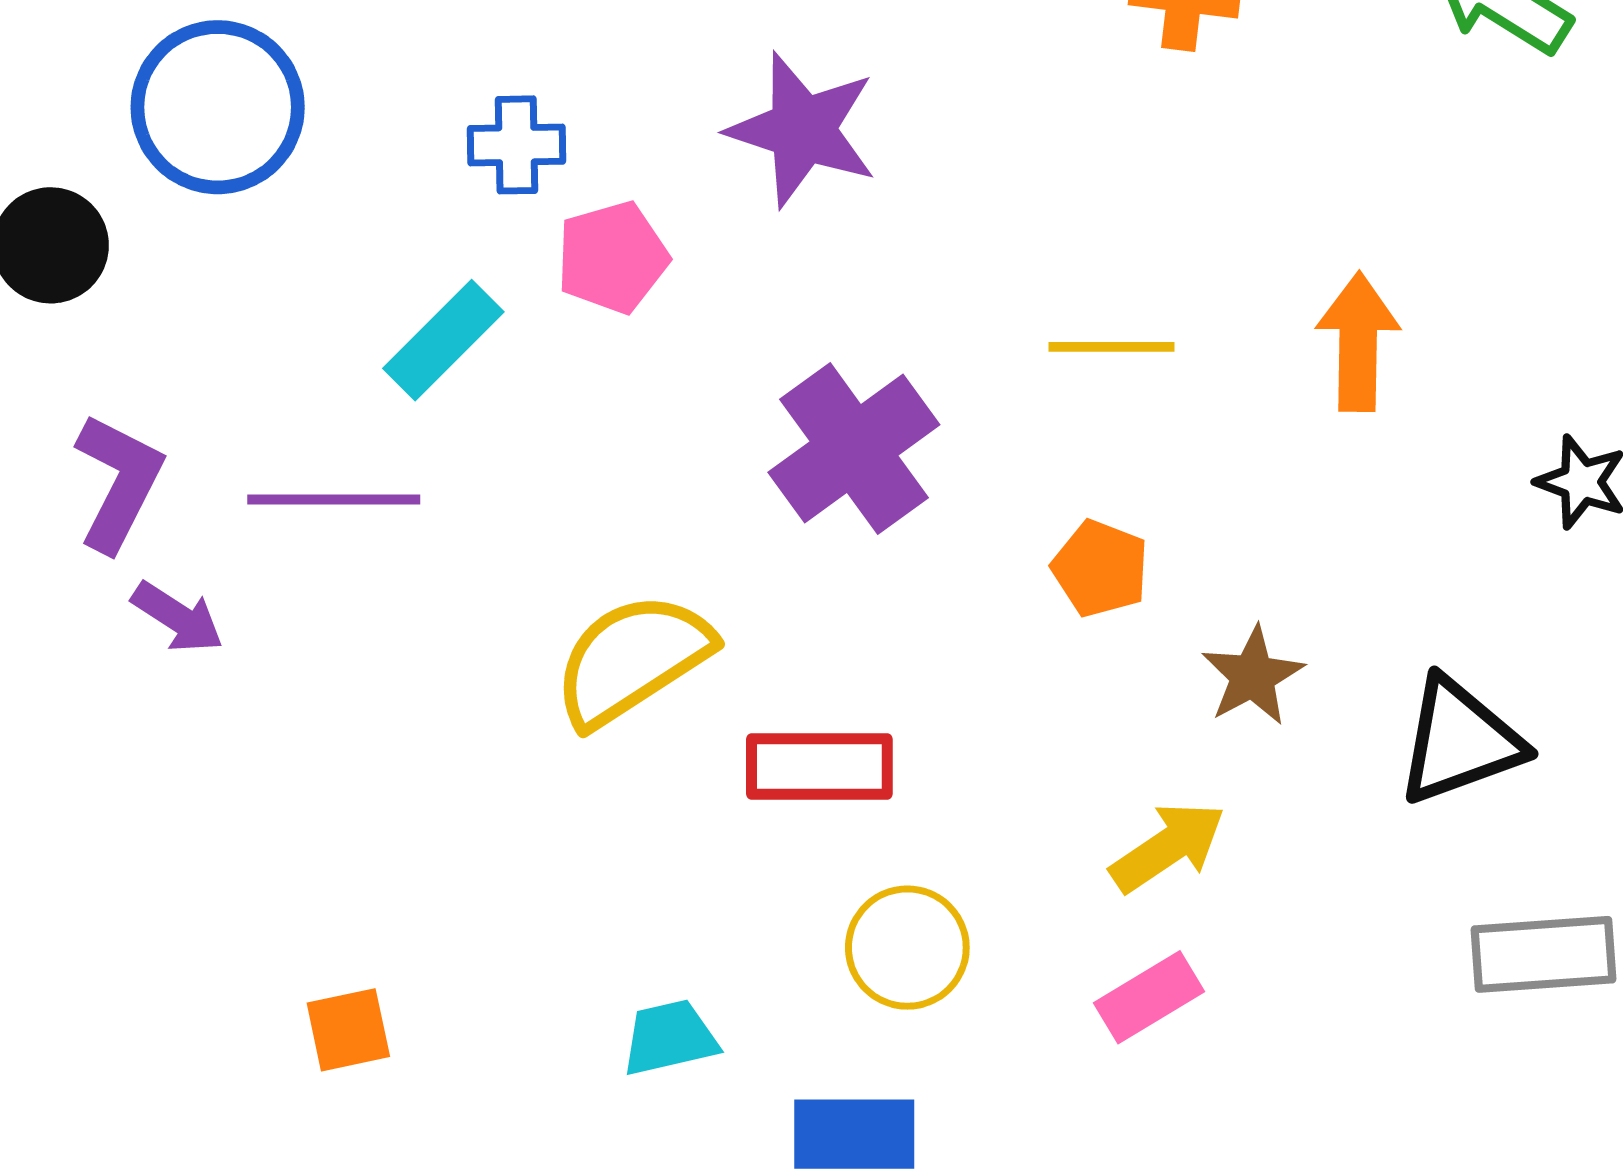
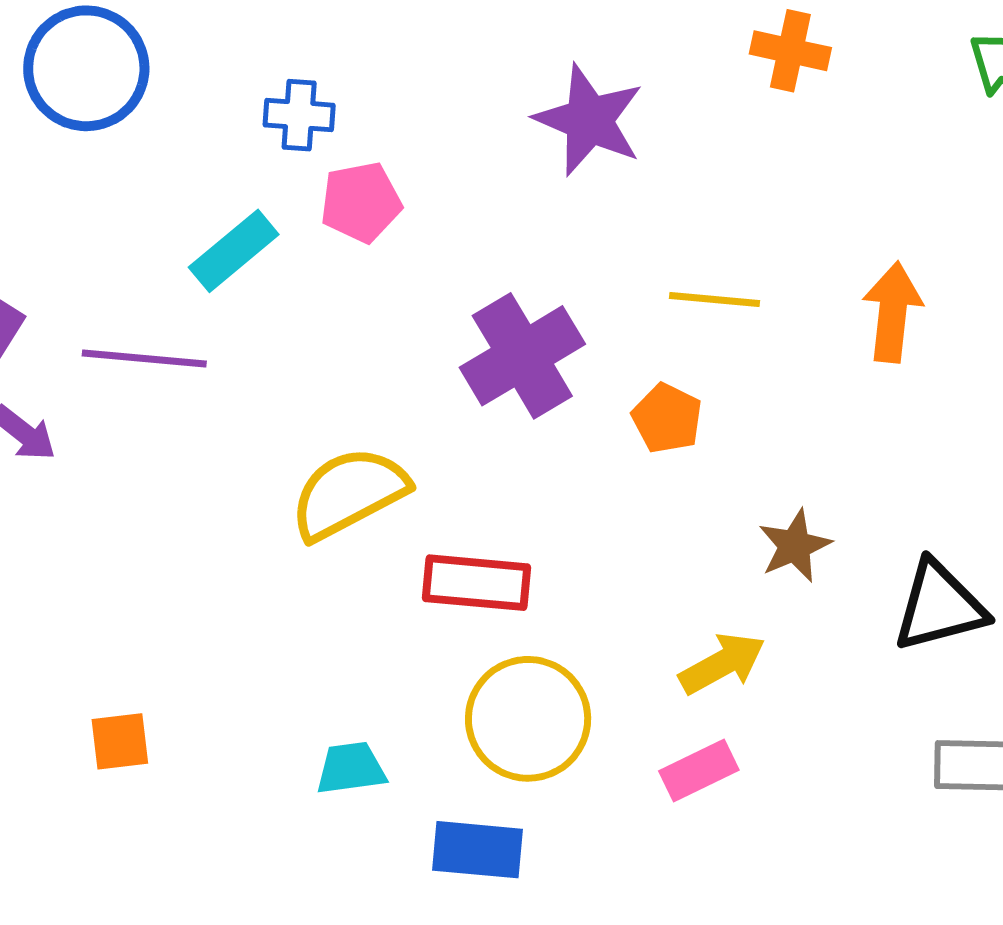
purple star: (802, 130) -> (589, 120), moved
orange pentagon: (1100, 568) -> (667, 418), moved
yellow circle: (907, 948) -> (528, 719), size x1.4

